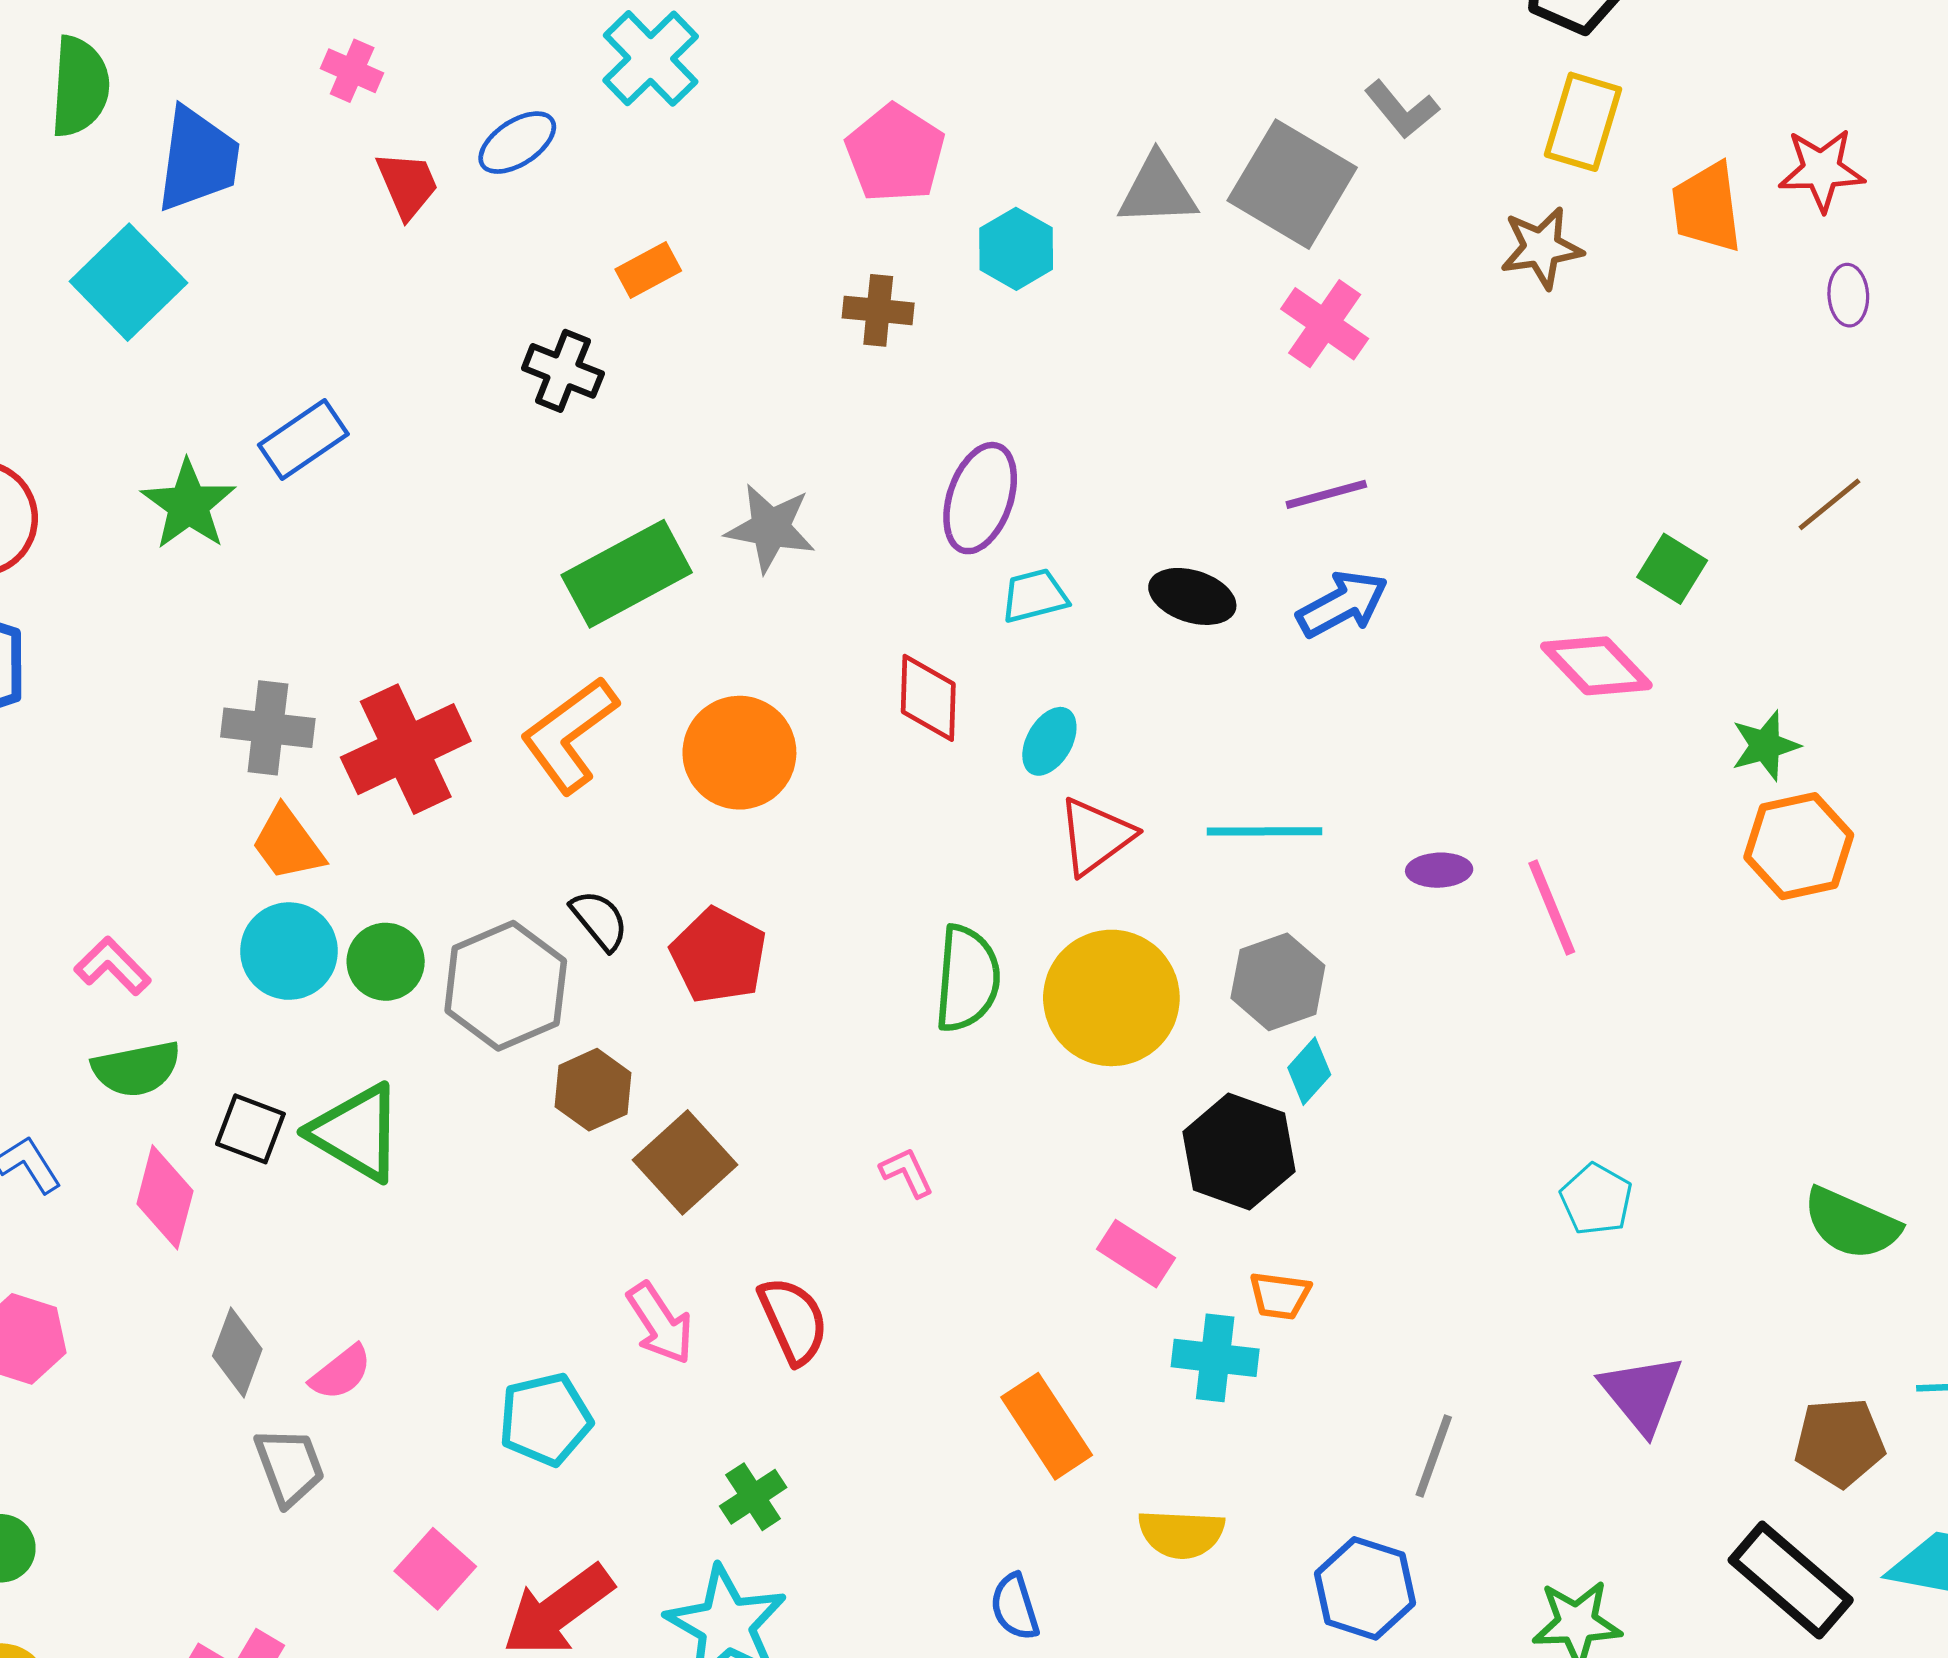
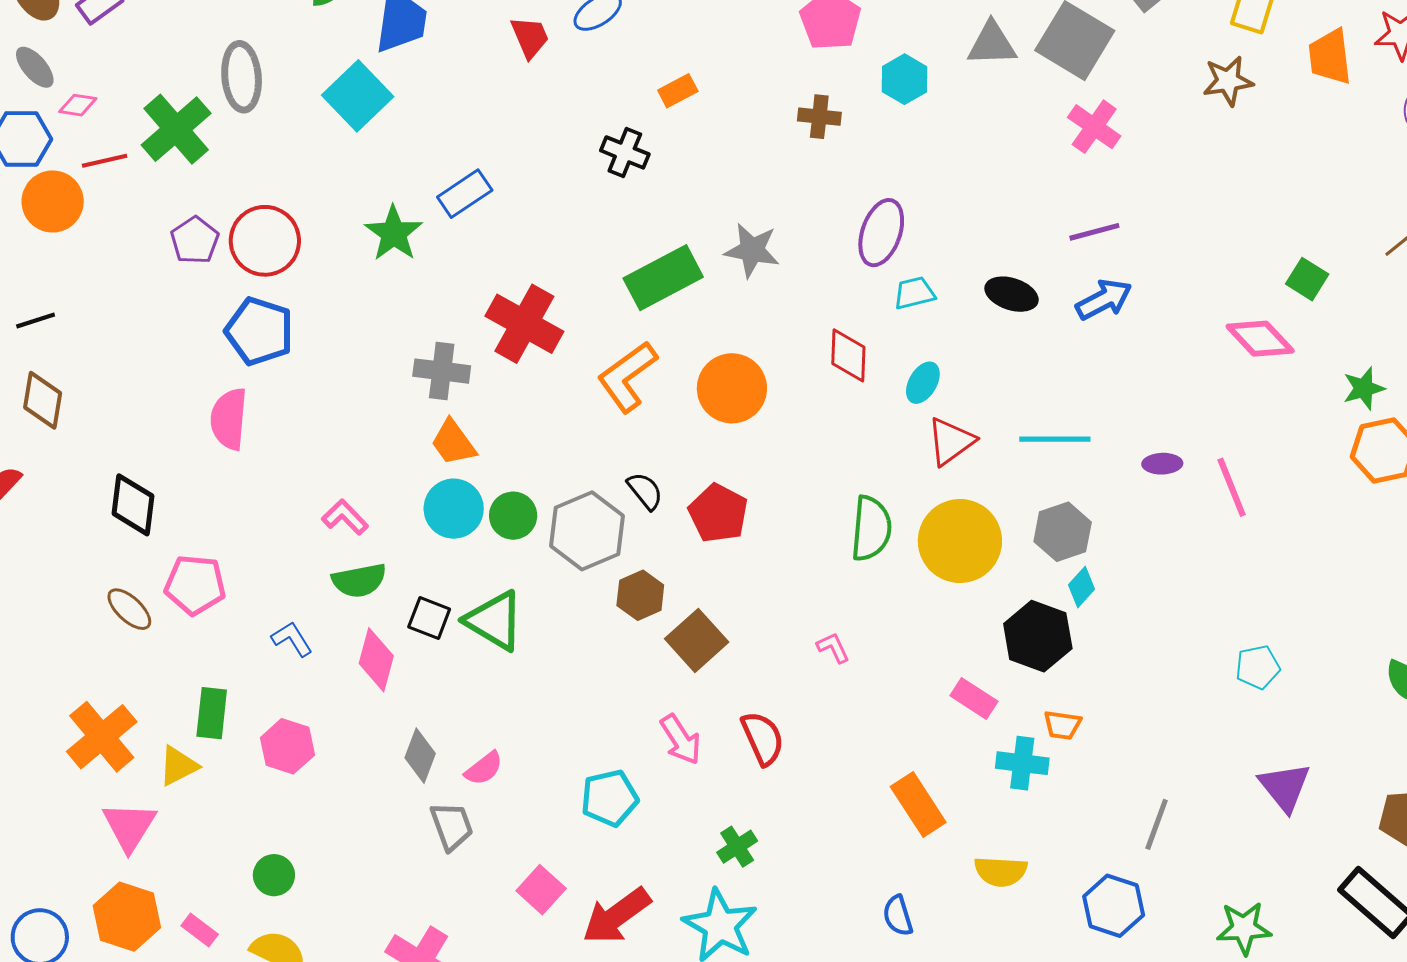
red cross: (406, 749) -> (524, 324), moved, turned -36
cyan pentagon: (1596, 1199) -> (1258, 667), turned 30

